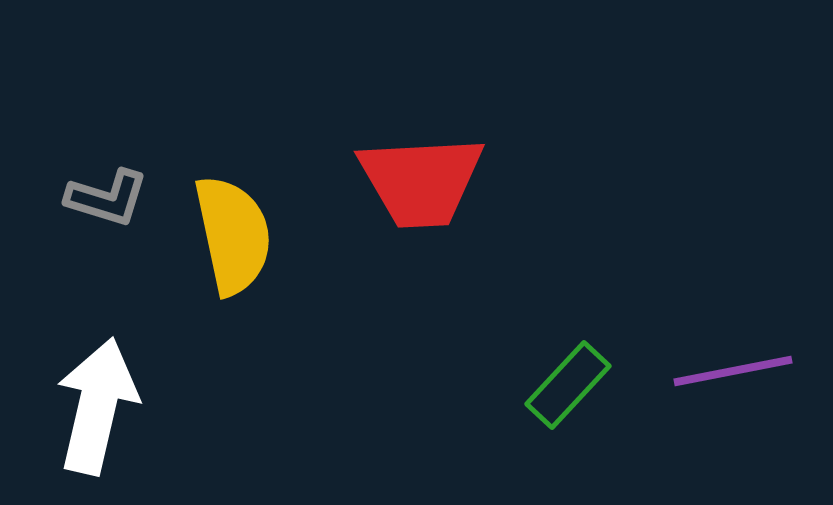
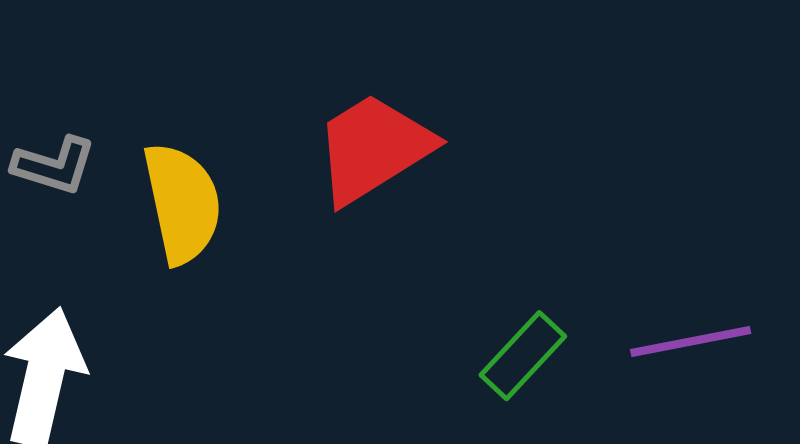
red trapezoid: (421, 181) -> (373, 148), turned 151

